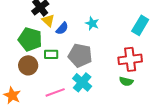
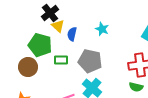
blue semicircle: (62, 28) -> (72, 34), turned 152
brown circle: (28, 65) -> (28, 67), moved

